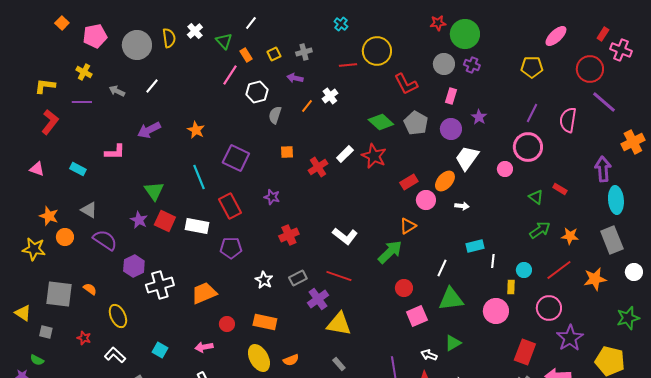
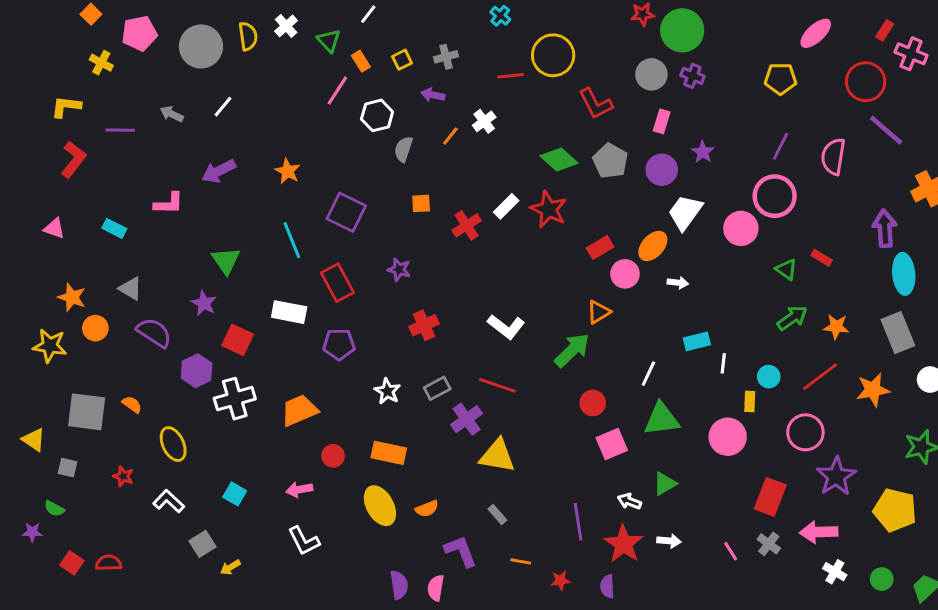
yellow cross: (84, 72) -> (101, 63), moved
pink circle: (505, 169) -> (741, 228), size x1.5
red square: (165, 221) -> (238, 340), moved

